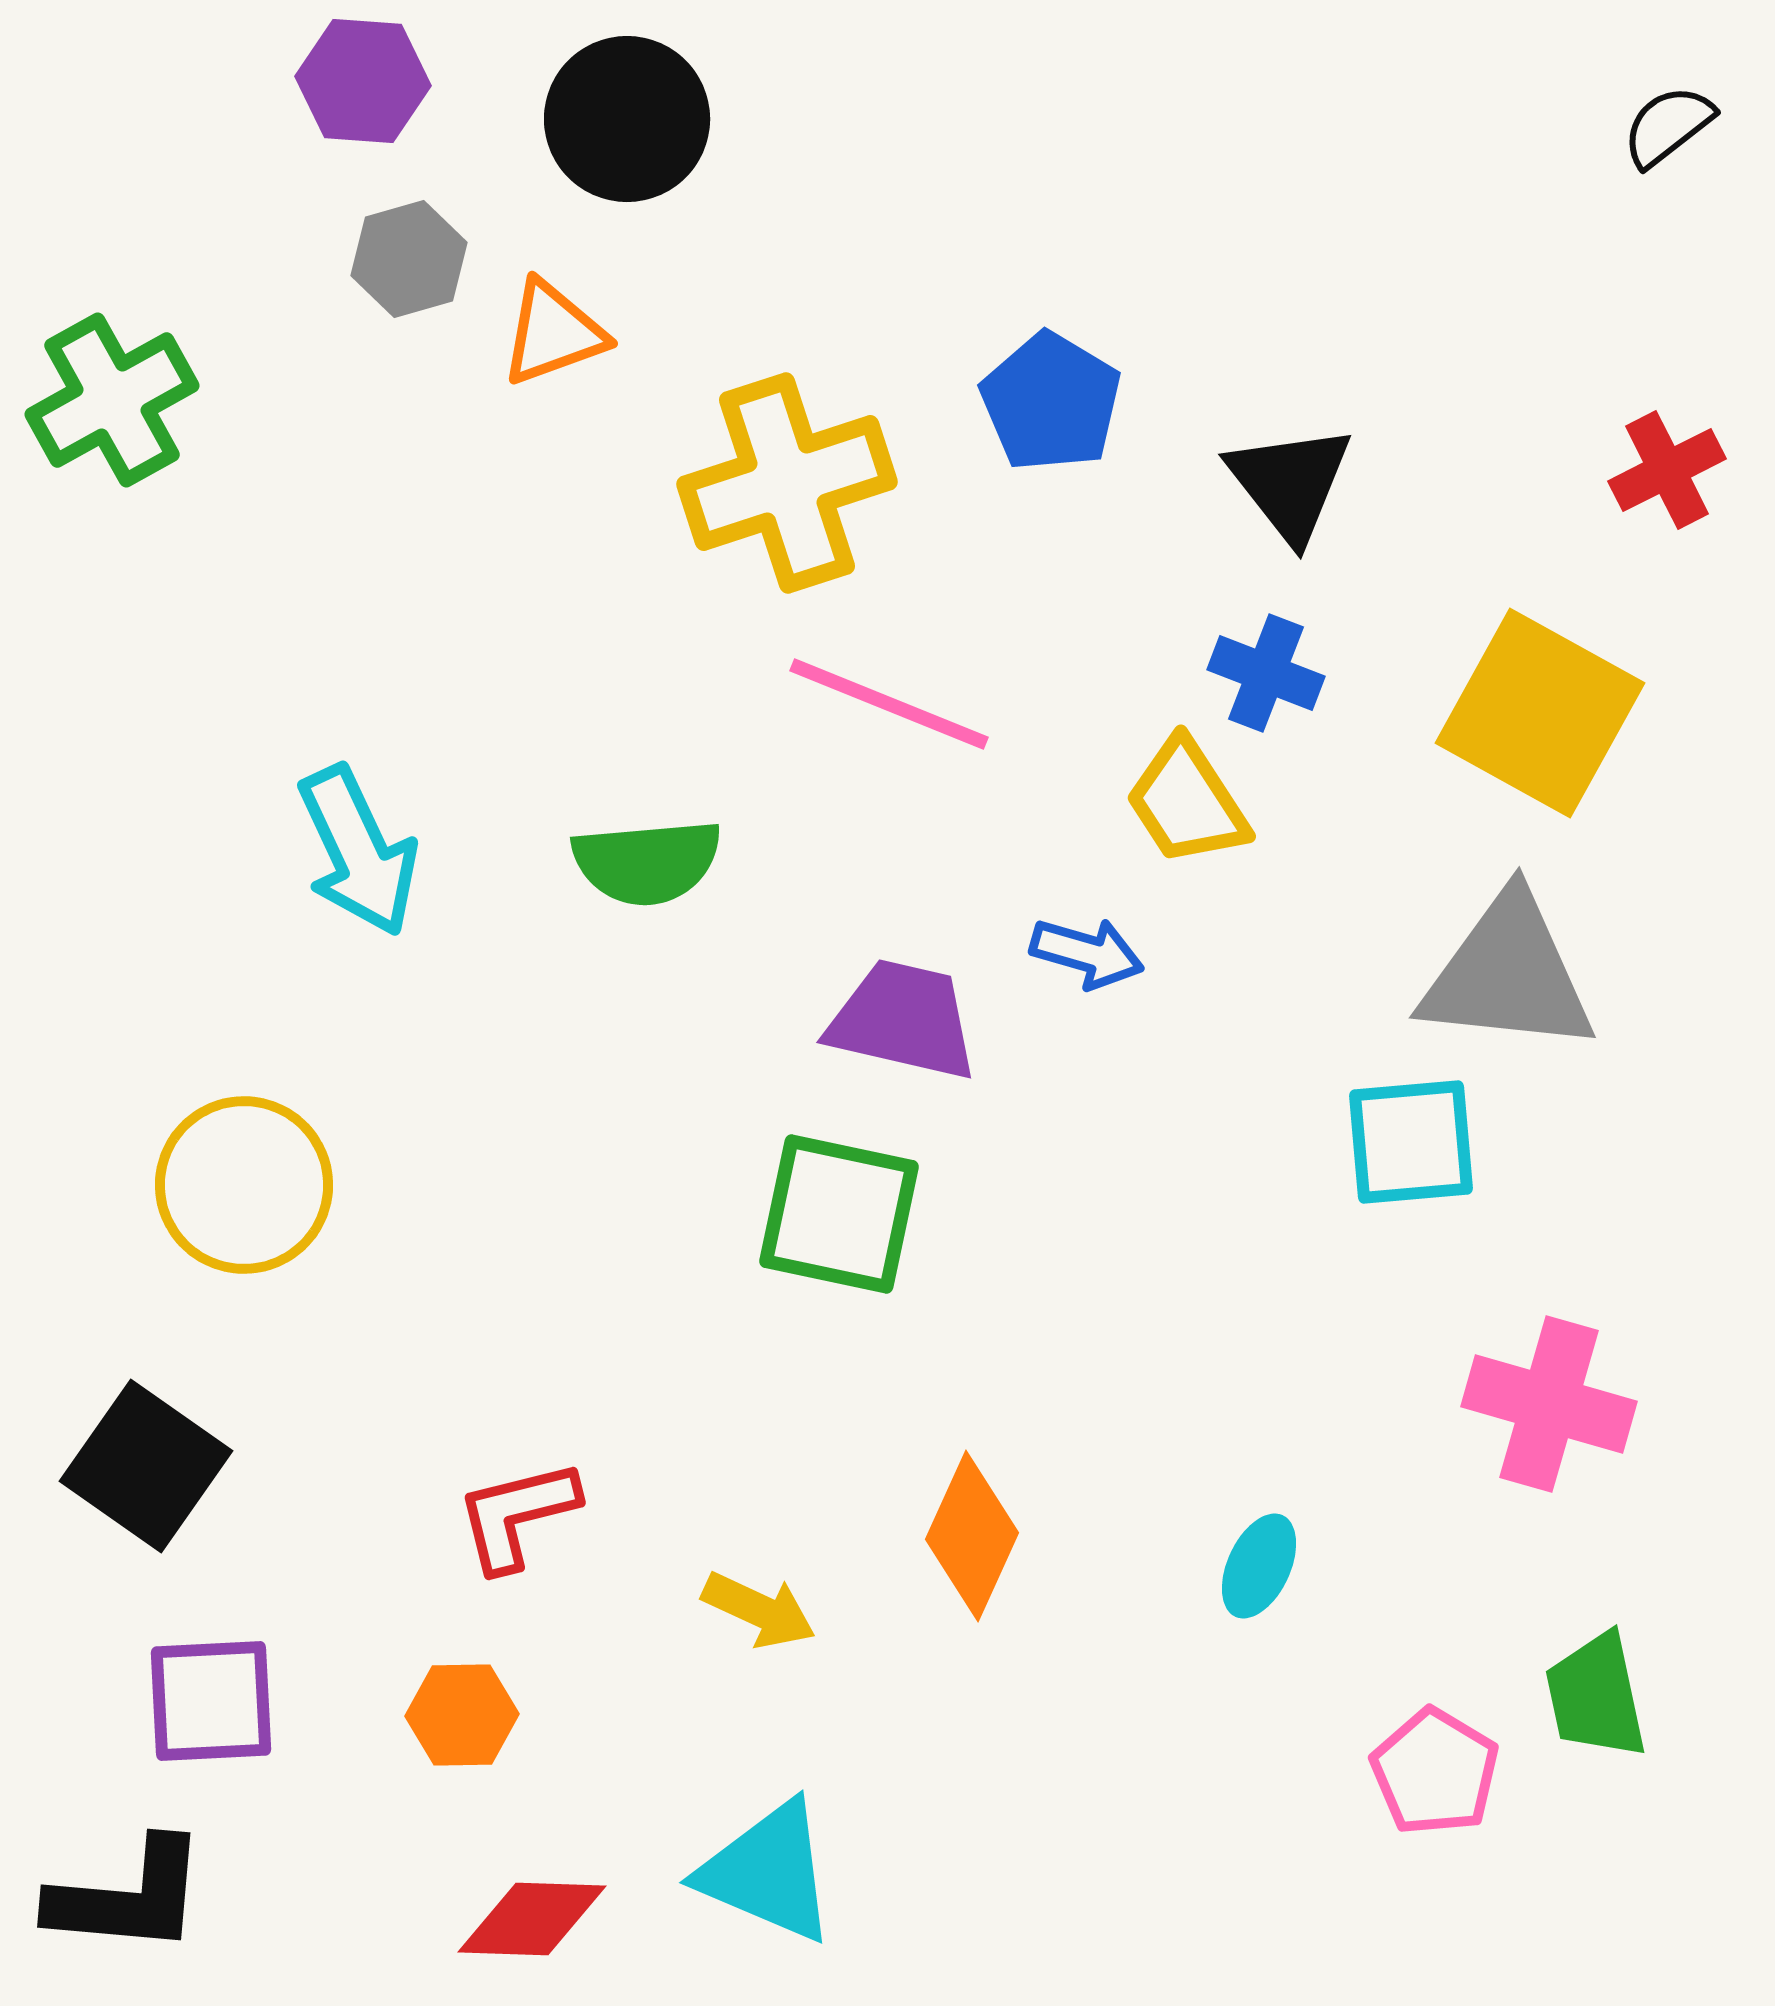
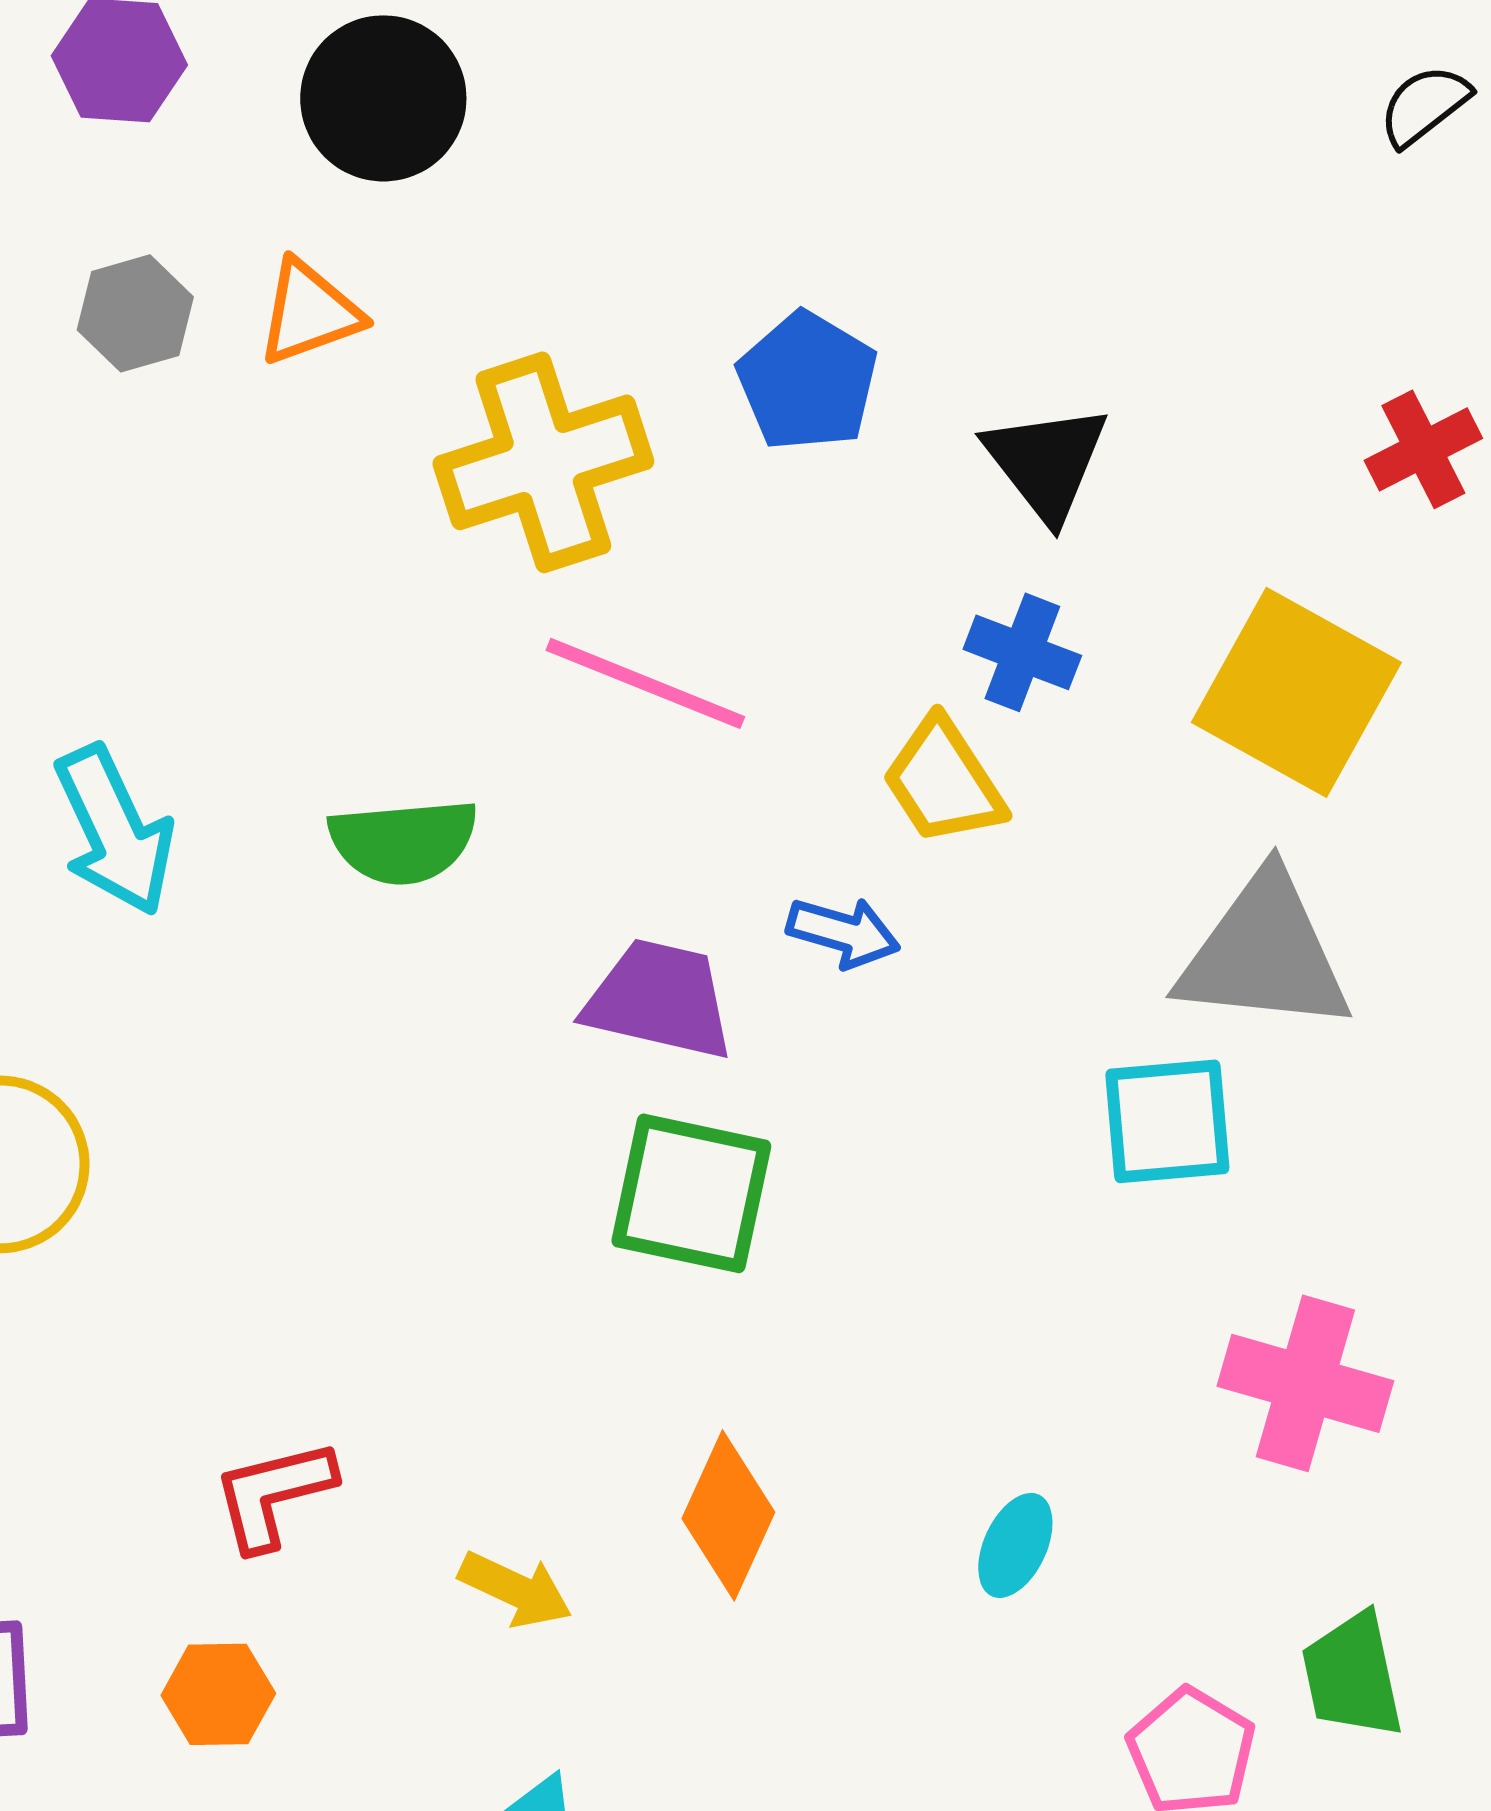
gray hexagon: (409, 259) -> (135, 313), moved
green square: (839, 1214) -> (691, 1193), moved

